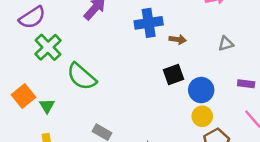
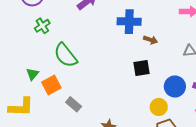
green cross: (48, 47) -> (42, 26), size x0.7
blue circle: (201, 90) -> (175, 86), moved
orange square: (23, 96) -> (51, 85), moved

